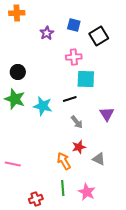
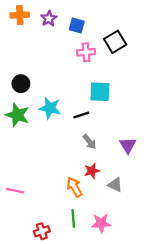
blue square: (74, 25) -> (77, 26), moved
purple star: (47, 33) -> (49, 19), moved
pink cross: (74, 57) -> (86, 52), moved
cyan star: (43, 106) -> (50, 108), moved
purple triangle: (107, 114) -> (128, 145), moved
pink star: (87, 192) -> (101, 223), turned -30

